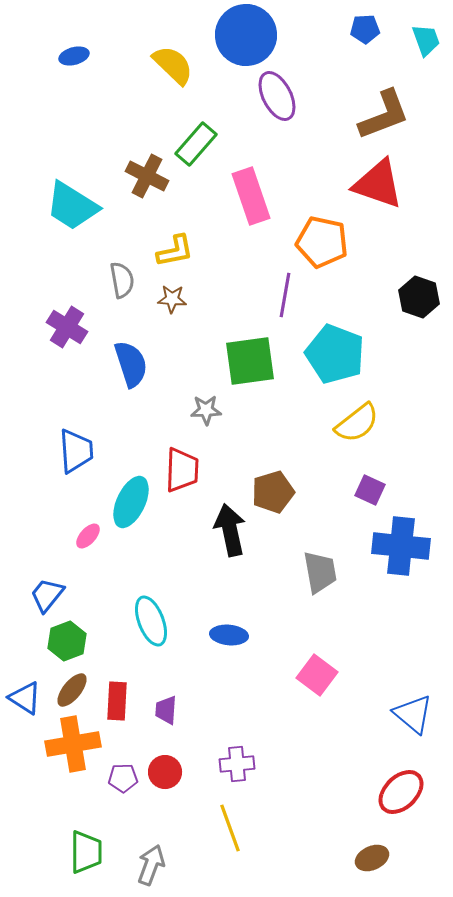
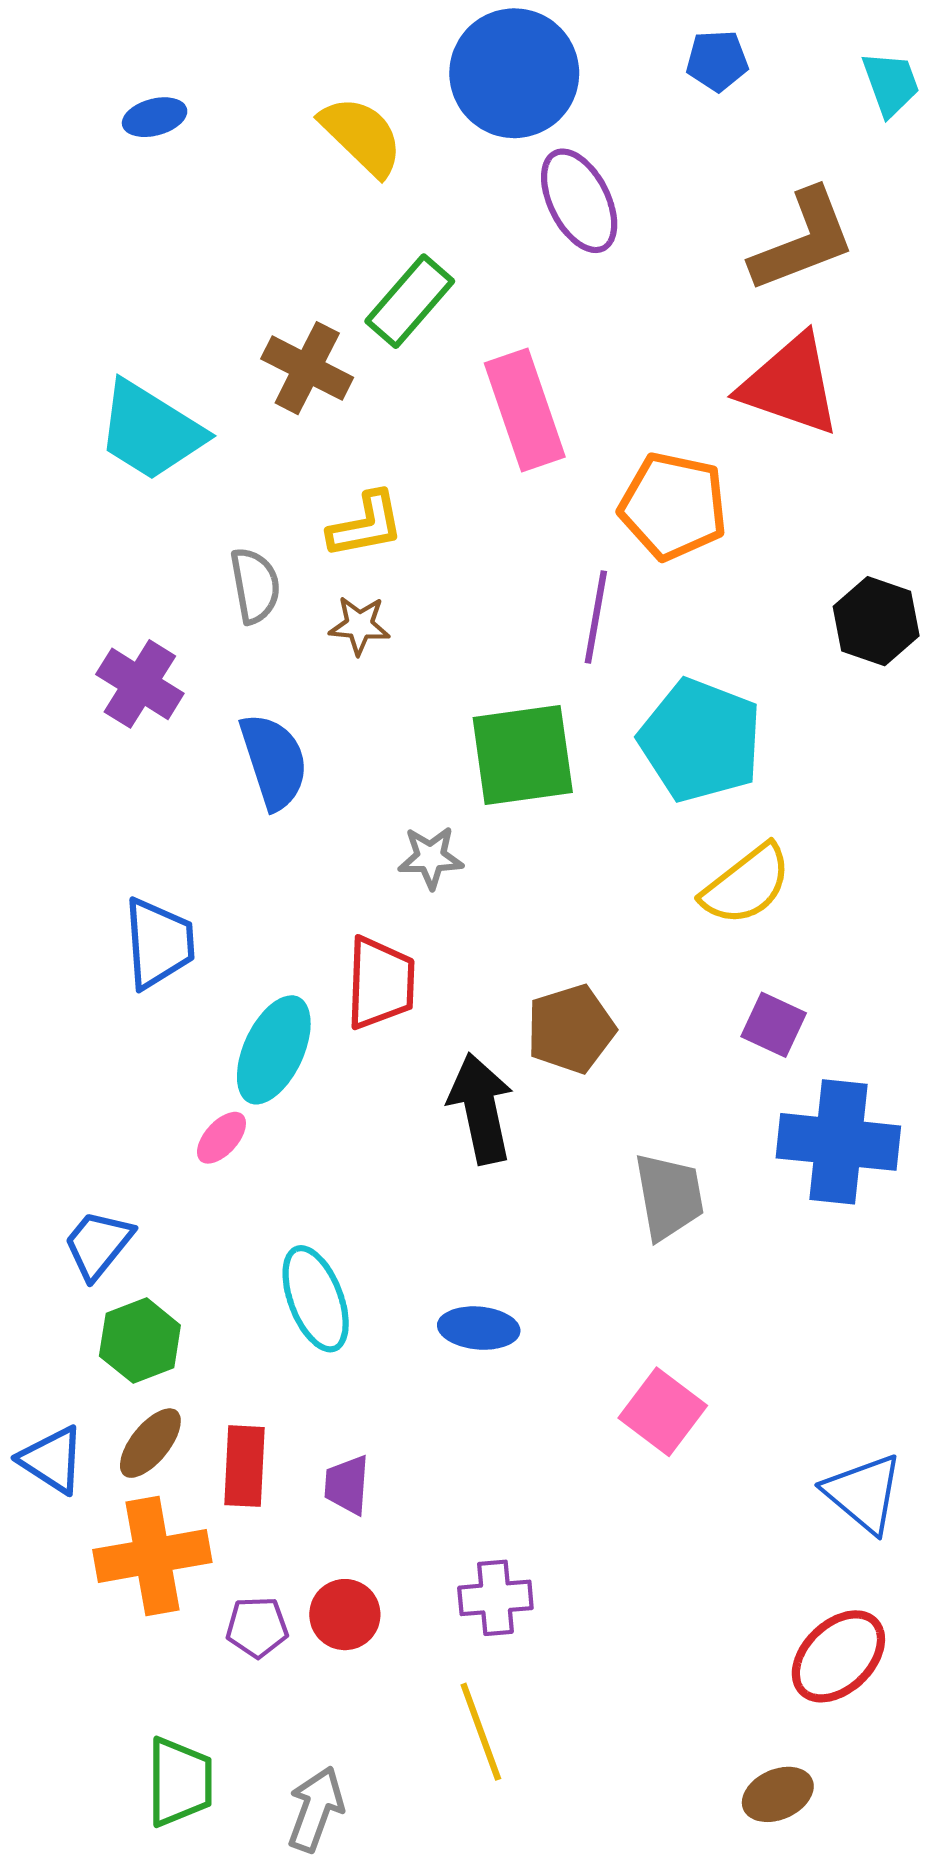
blue pentagon: (365, 29) -> (717, 61), moved
pink ellipse: (88, 536) -> (221, 1138), moved

